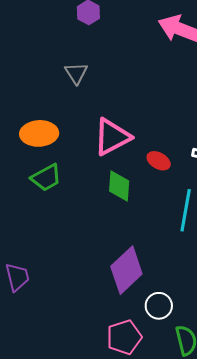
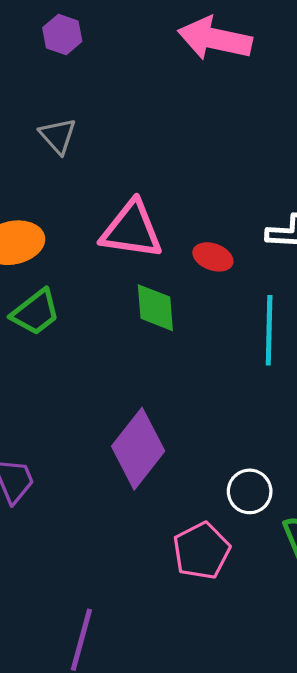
pink triangle: (112, 137) -> (132, 230), turned 45
purple diamond: (126, 270) -> (138, 449), moved

